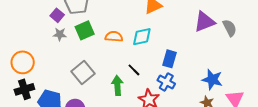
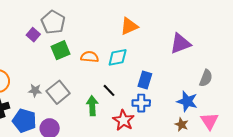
gray semicircle: (230, 28) -> (206, 78), moved, turned 48
gray star: (60, 34) -> (35, 91), moved
blue cross: (166, 82) -> (141, 103), turned -30

